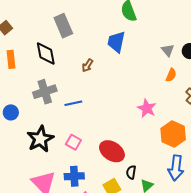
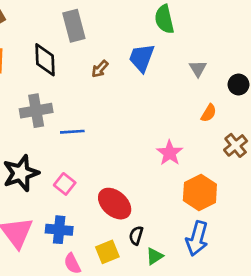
gray triangle: (168, 50) -> (198, 68), moved
brown arrow: (87, 65) -> (100, 69), moved

